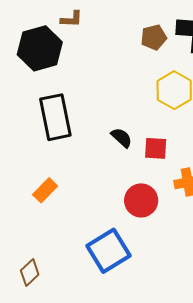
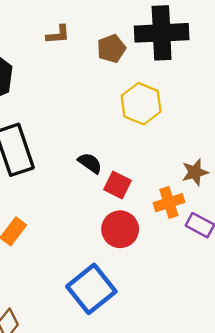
brown L-shape: (72, 19) -> (58, 35), moved
red square: (156, 148) -> (117, 185), moved, turned 30

